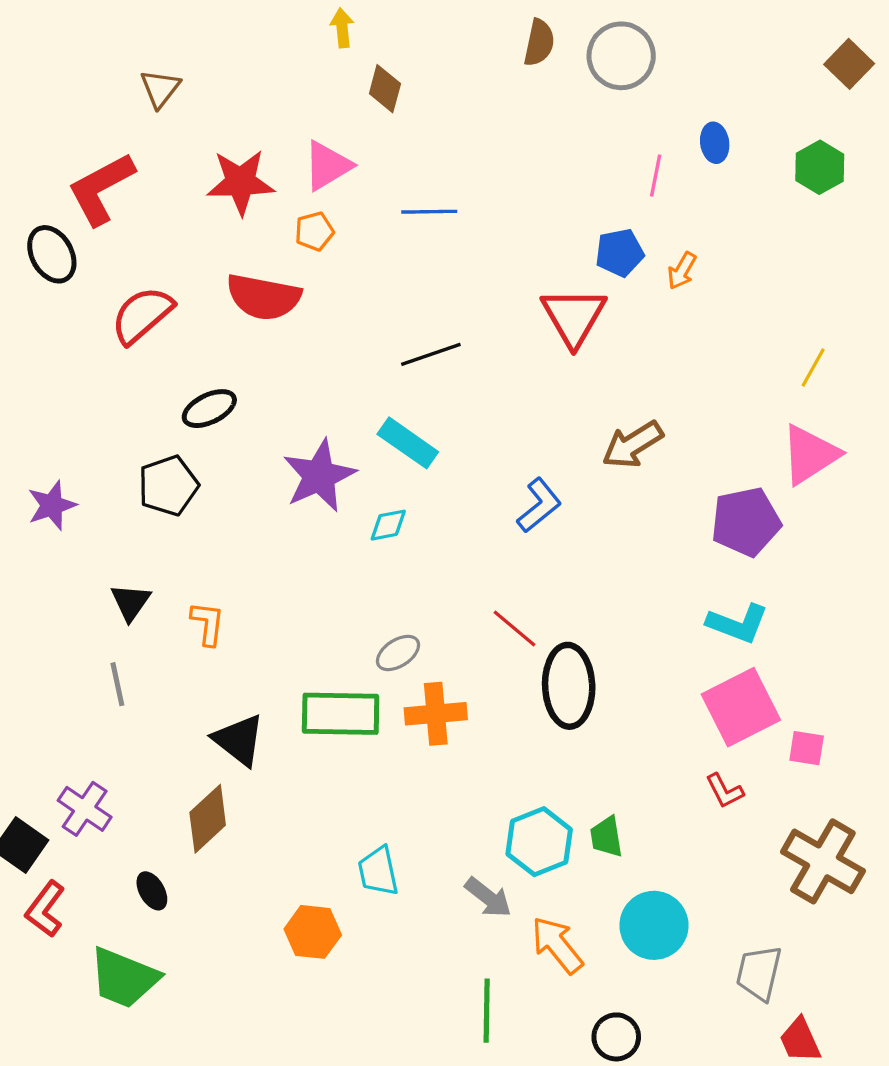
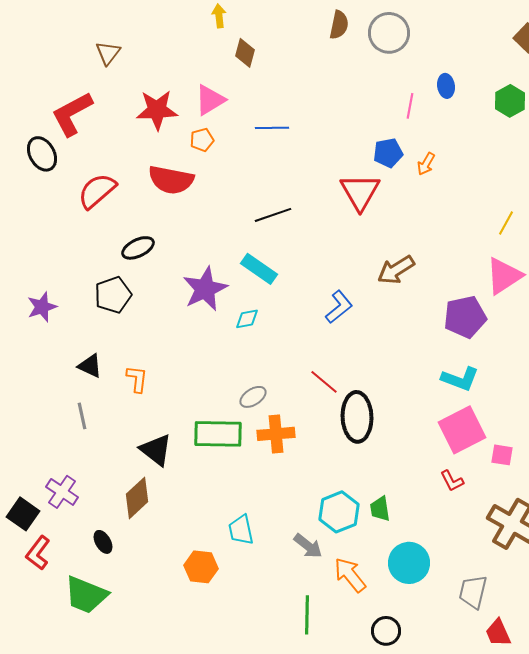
black triangle: (131, 602) -> (90, 366), turned -40

